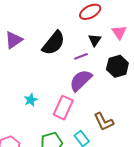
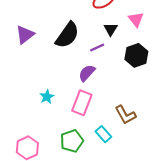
purple semicircle: (81, 80) -> (87, 73), moved, size x0.7

